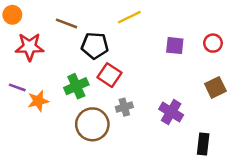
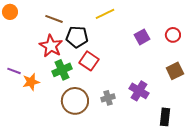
purple square: (175, 46) -> (142, 37), turned -35
red star: (30, 47) -> (51, 46), moved, turned 30
gray cross: (124, 107) -> (108, 98), moved

